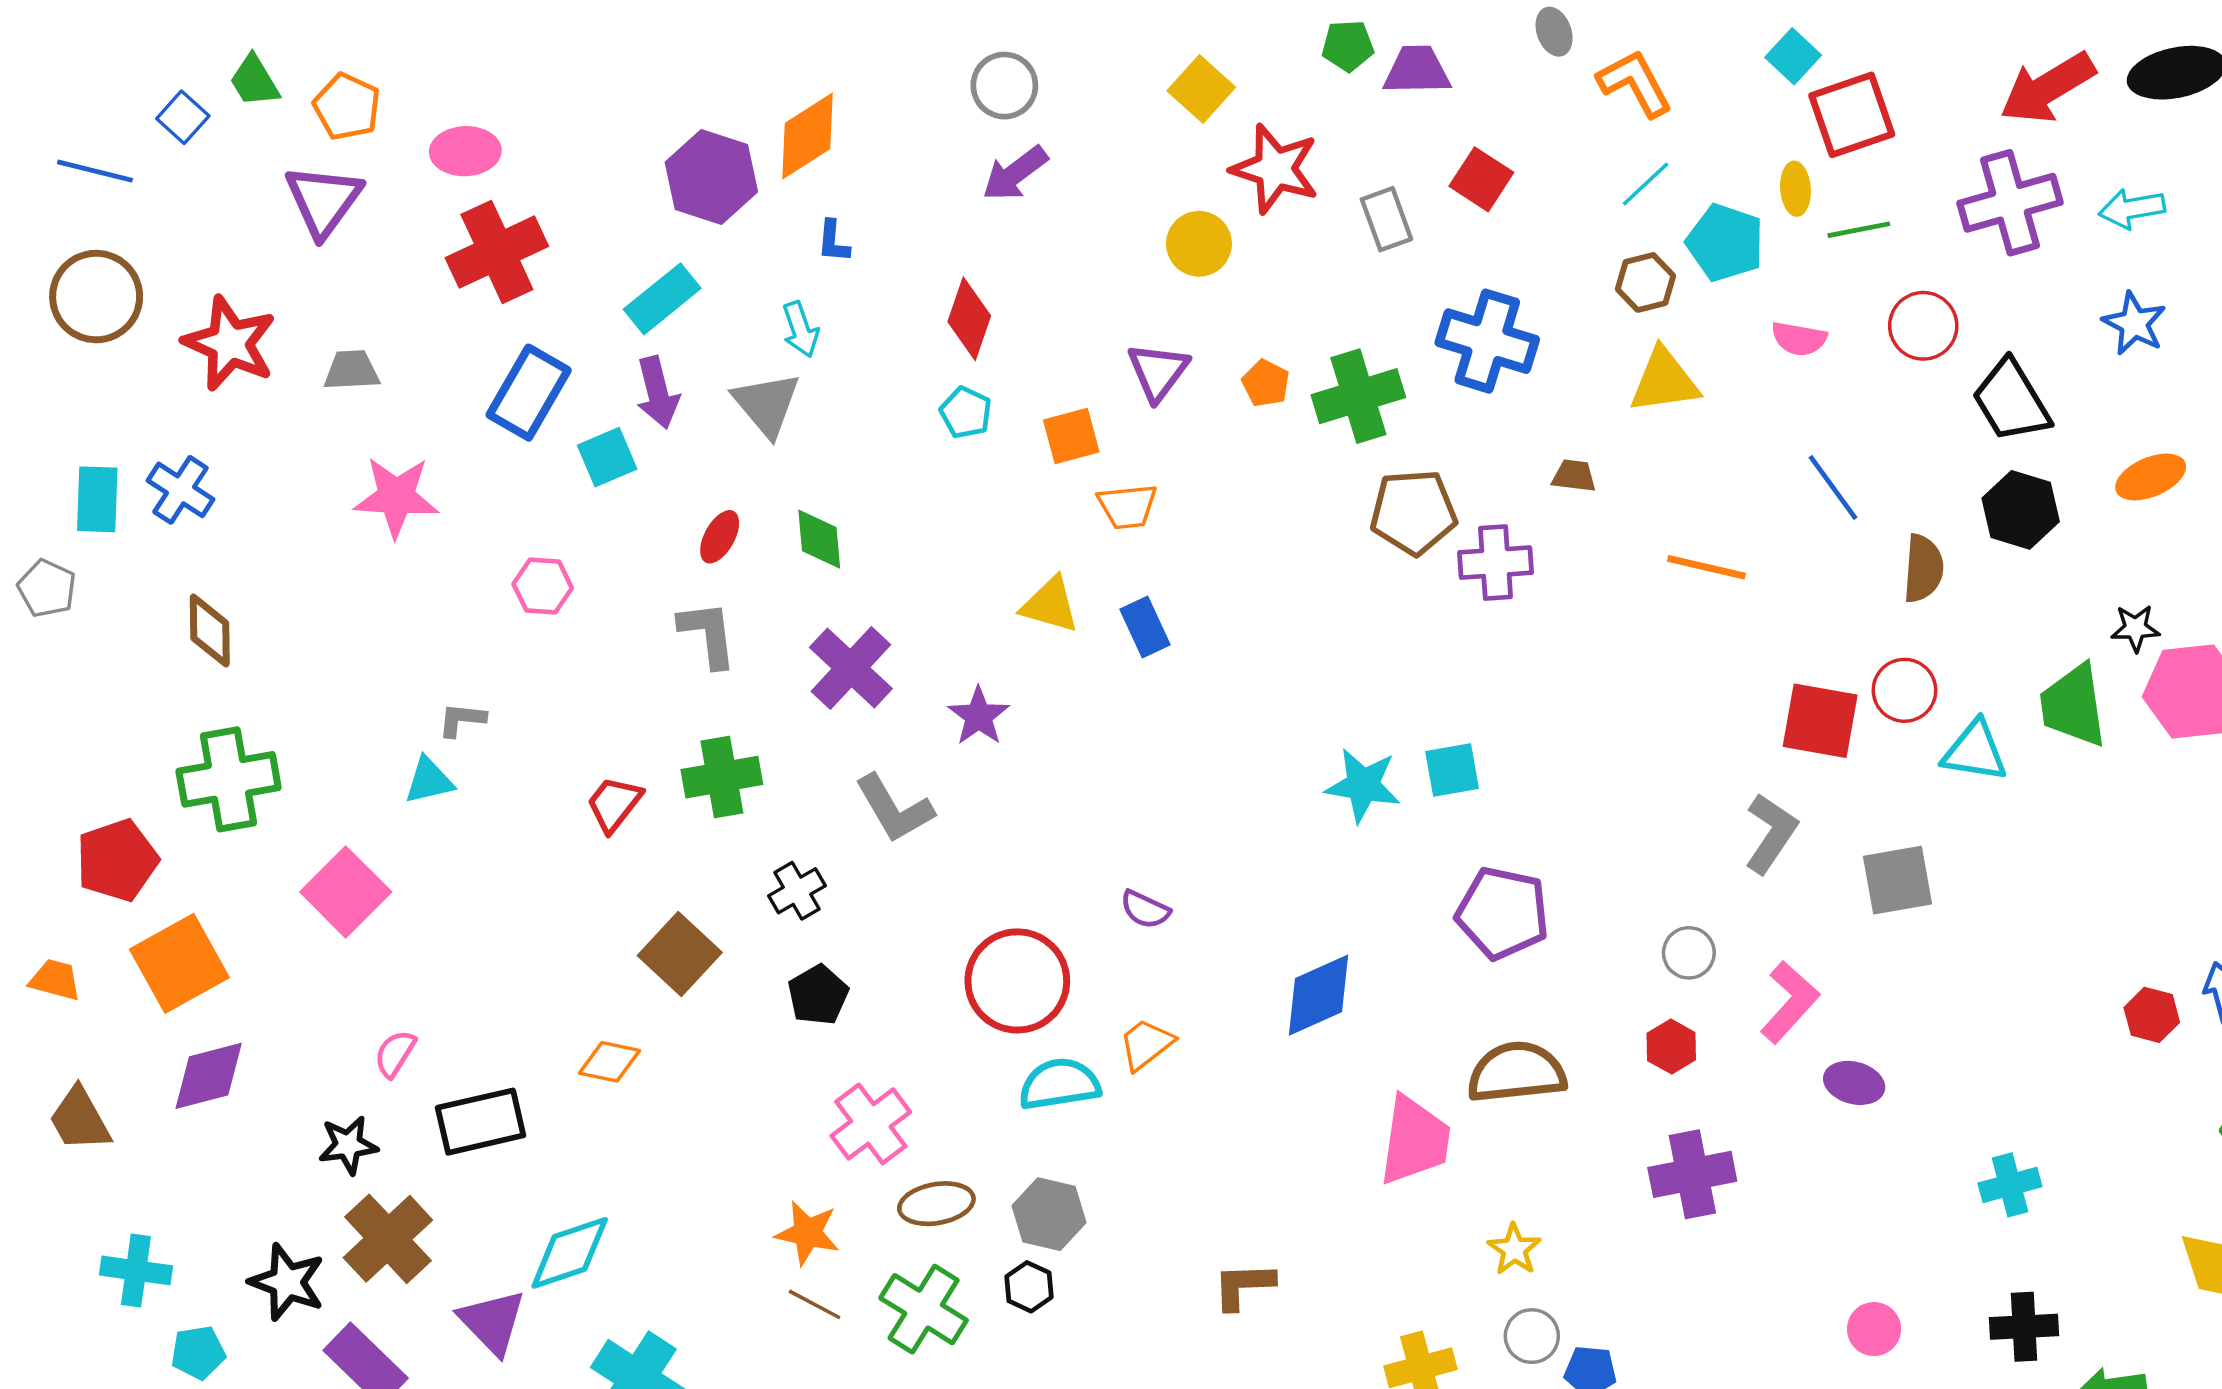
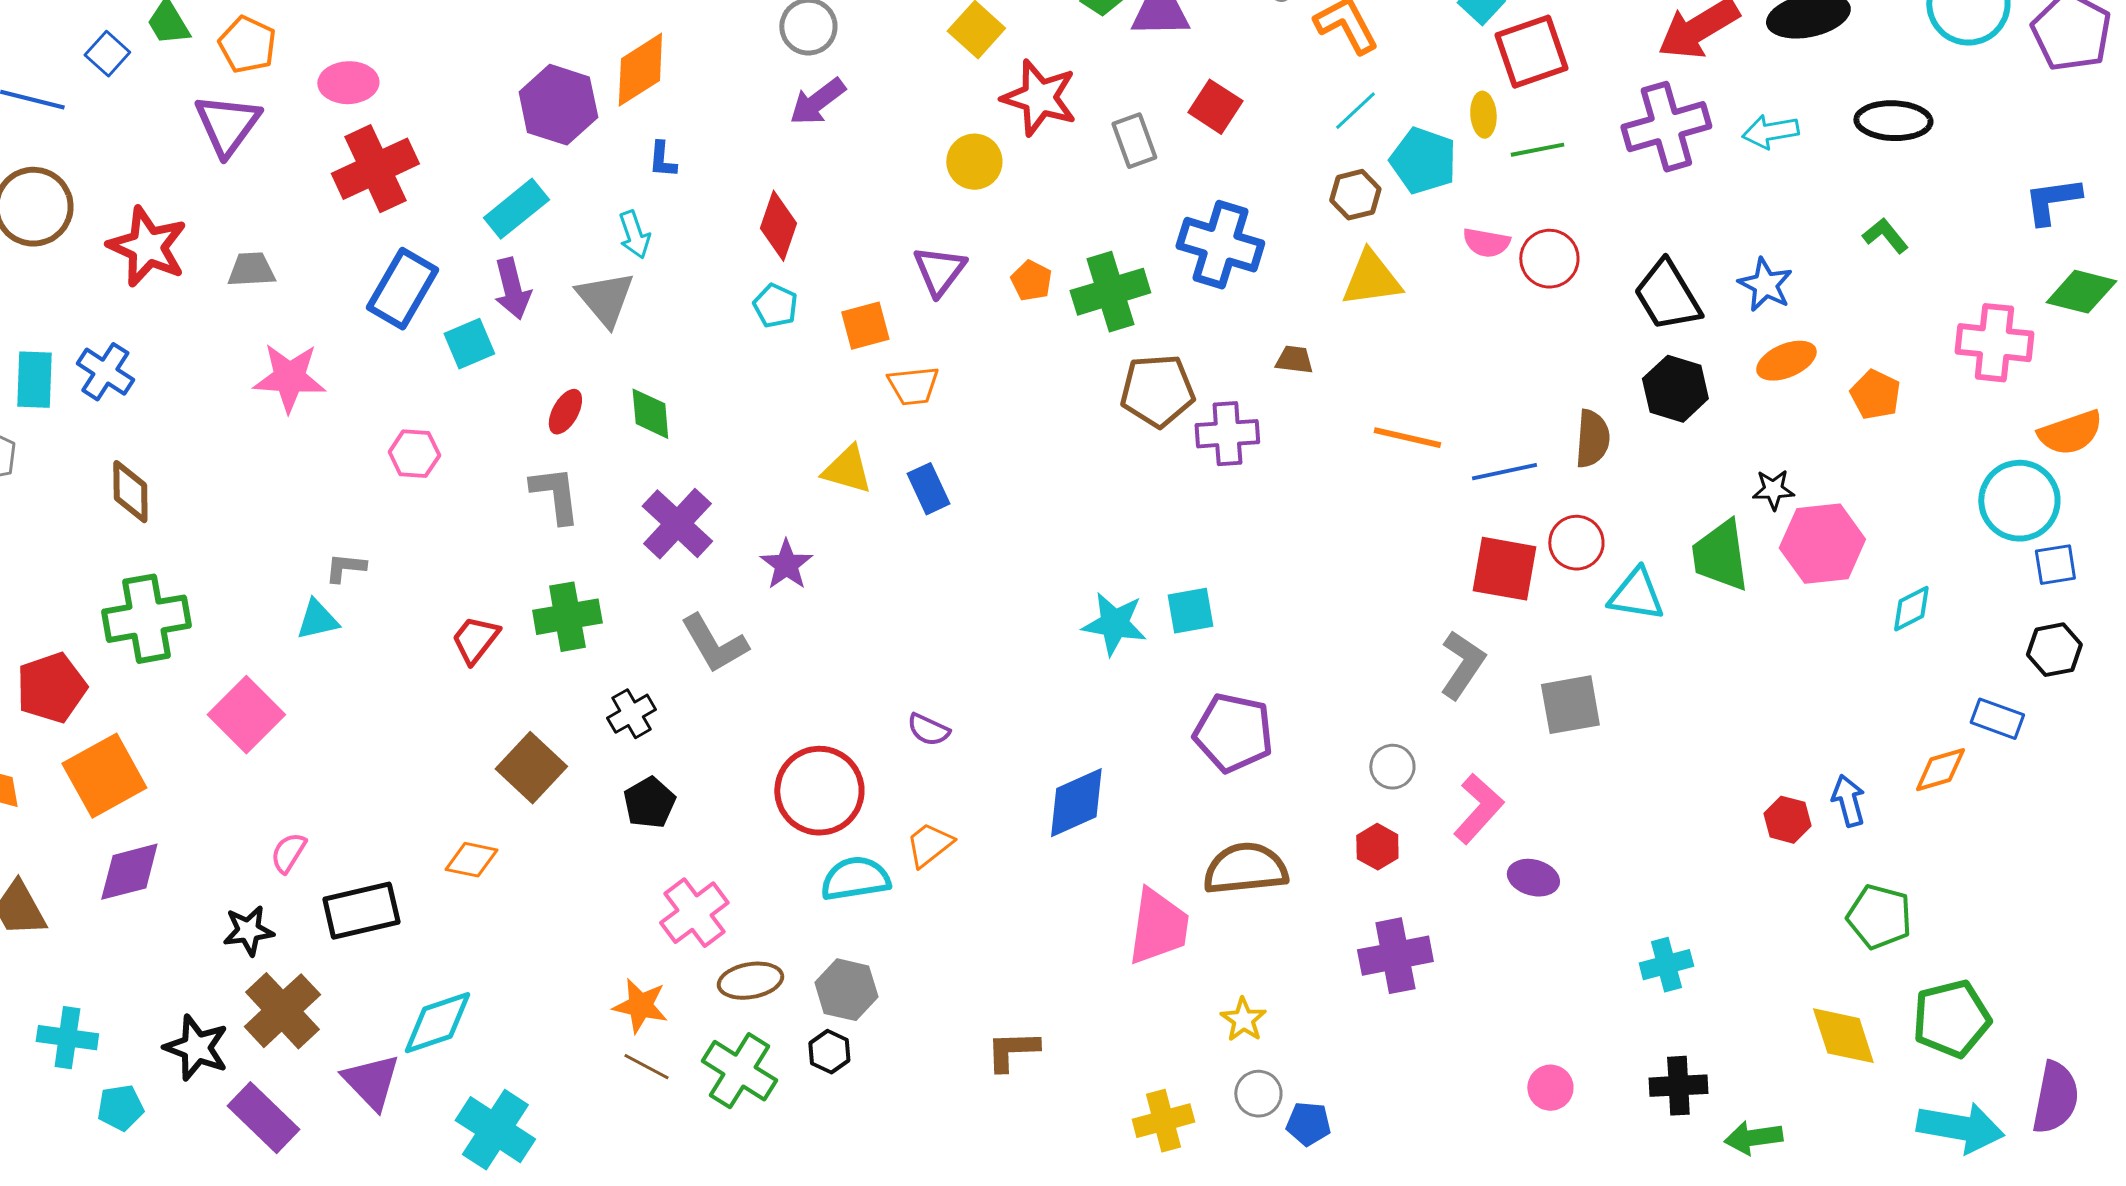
blue star: (2134, 323) -> (1765, 285), moved
red circle: (1923, 326) -> (1549, 259), moved
blue line: (1833, 488) -> (1504, 472), moved, turned -66

